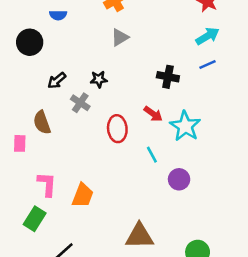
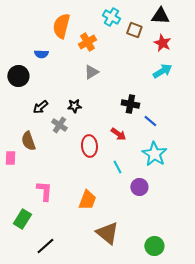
blue line: (207, 64) -> (150, 121), moved, turned 64
cyan star: (185, 126) -> (154, 154), moved
pink L-shape: (47, 184) -> (44, 191), moved
orange trapezoid: (83, 195) -> (87, 200), moved
brown triangle: (140, 236) -> (107, 233), turned 40

